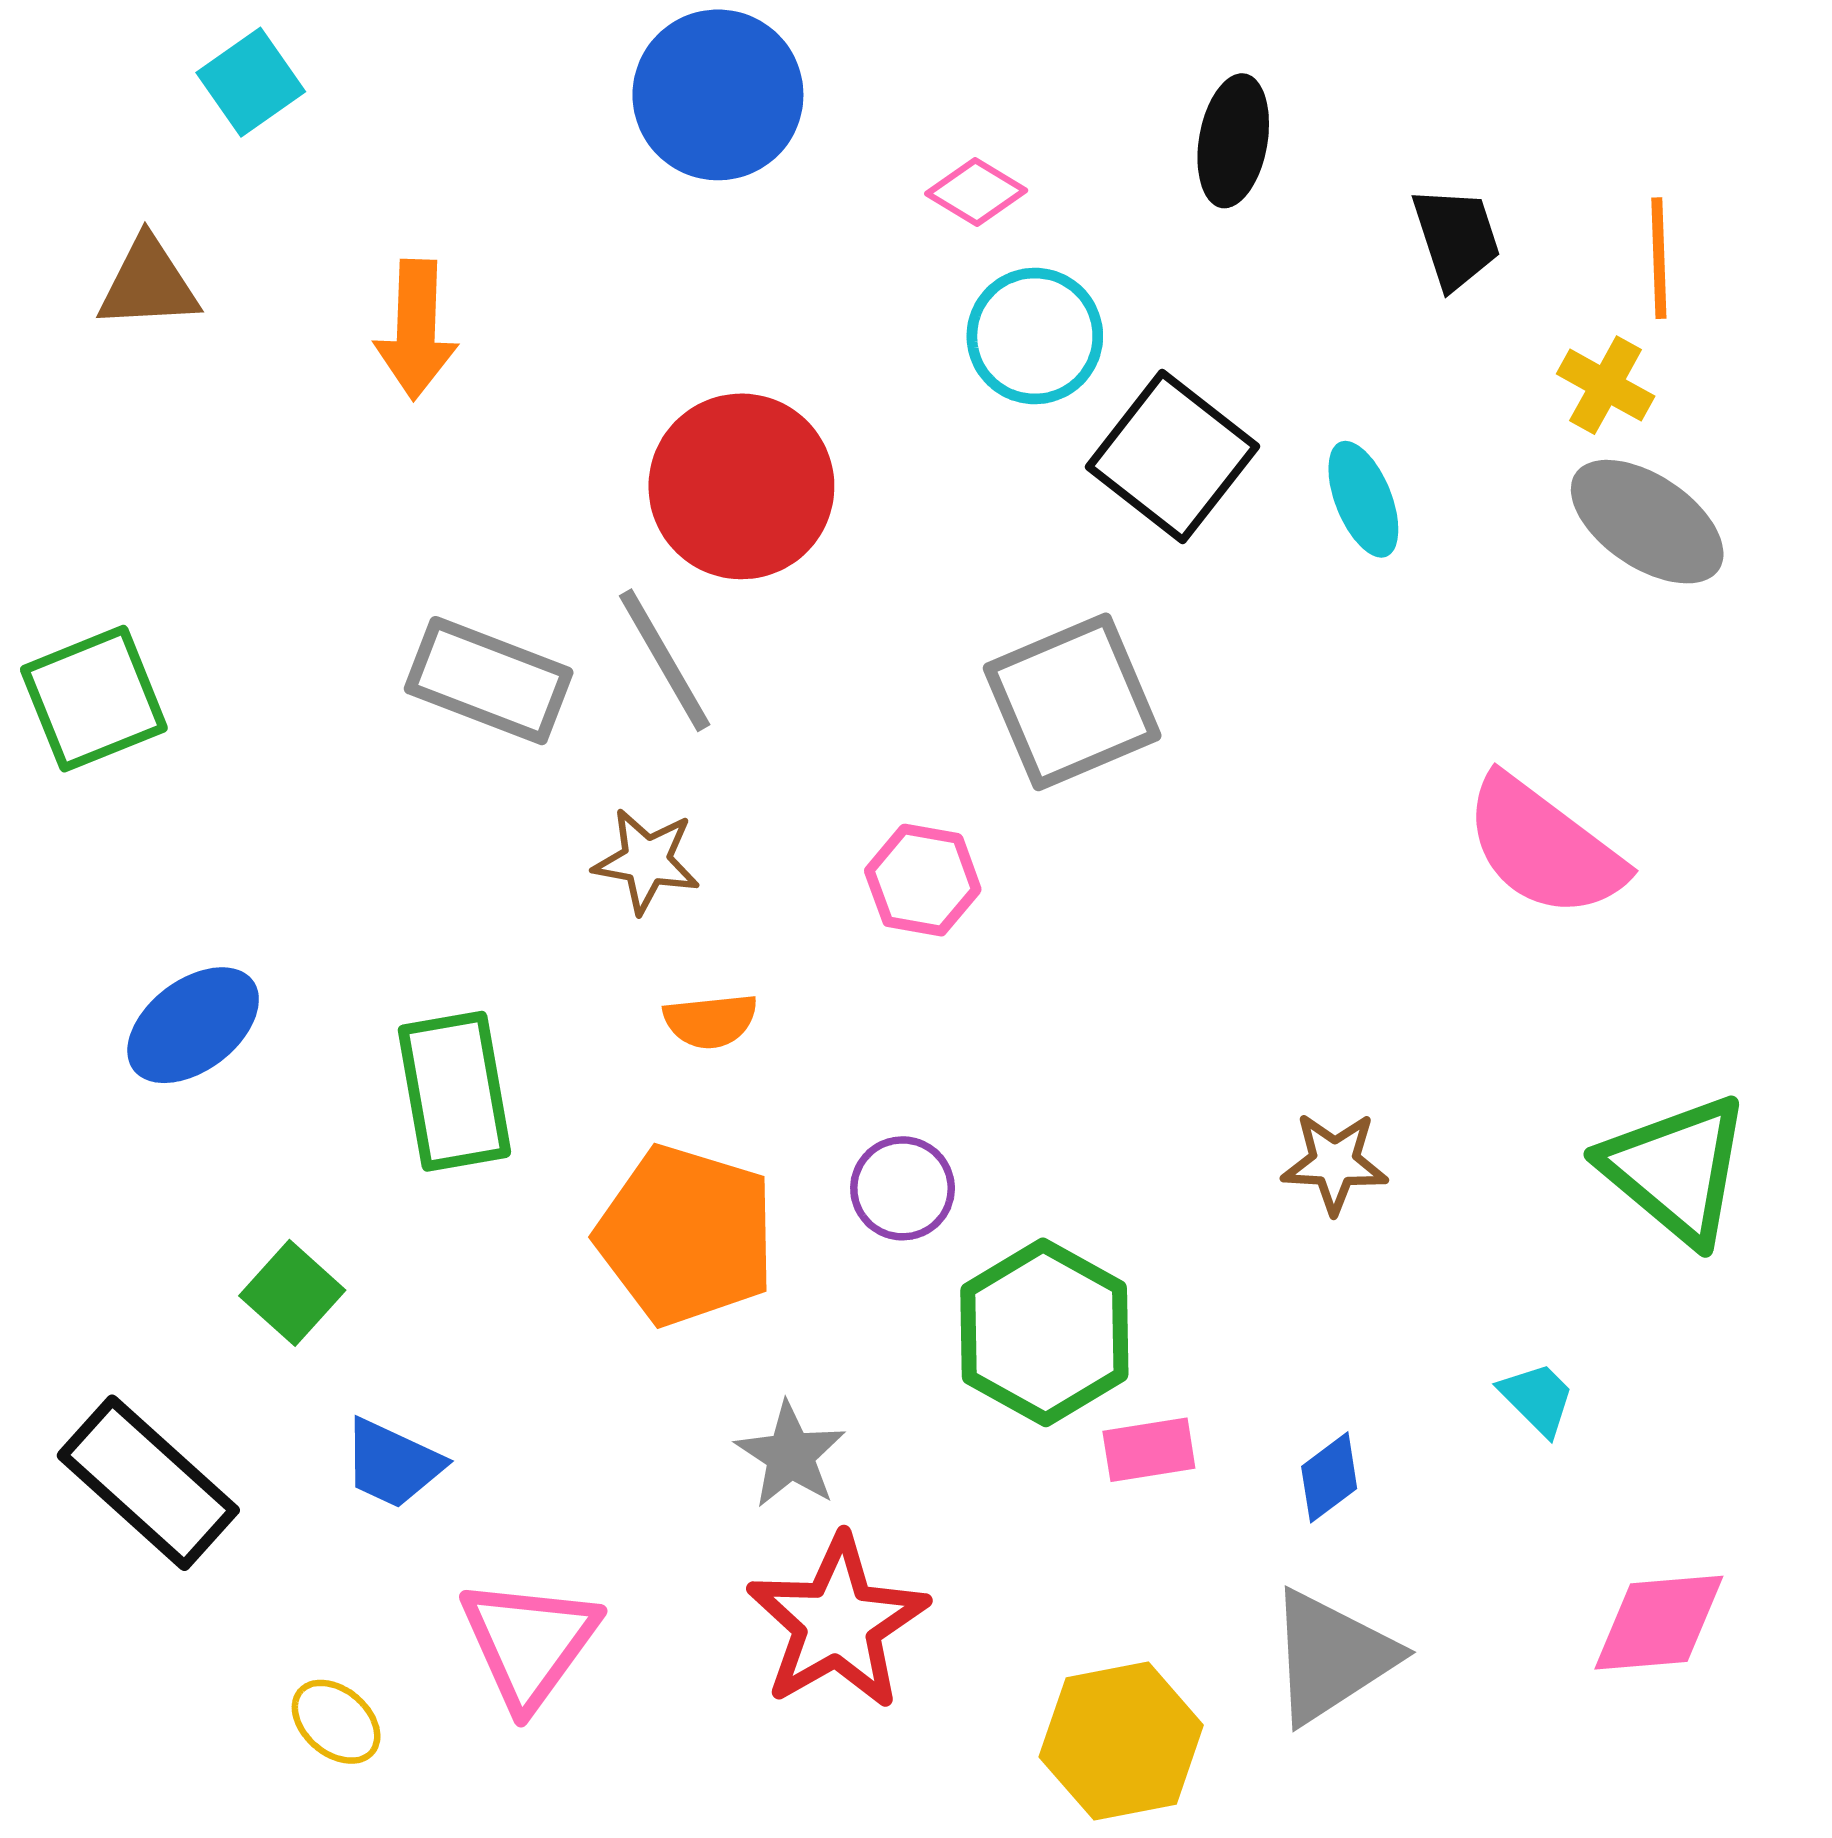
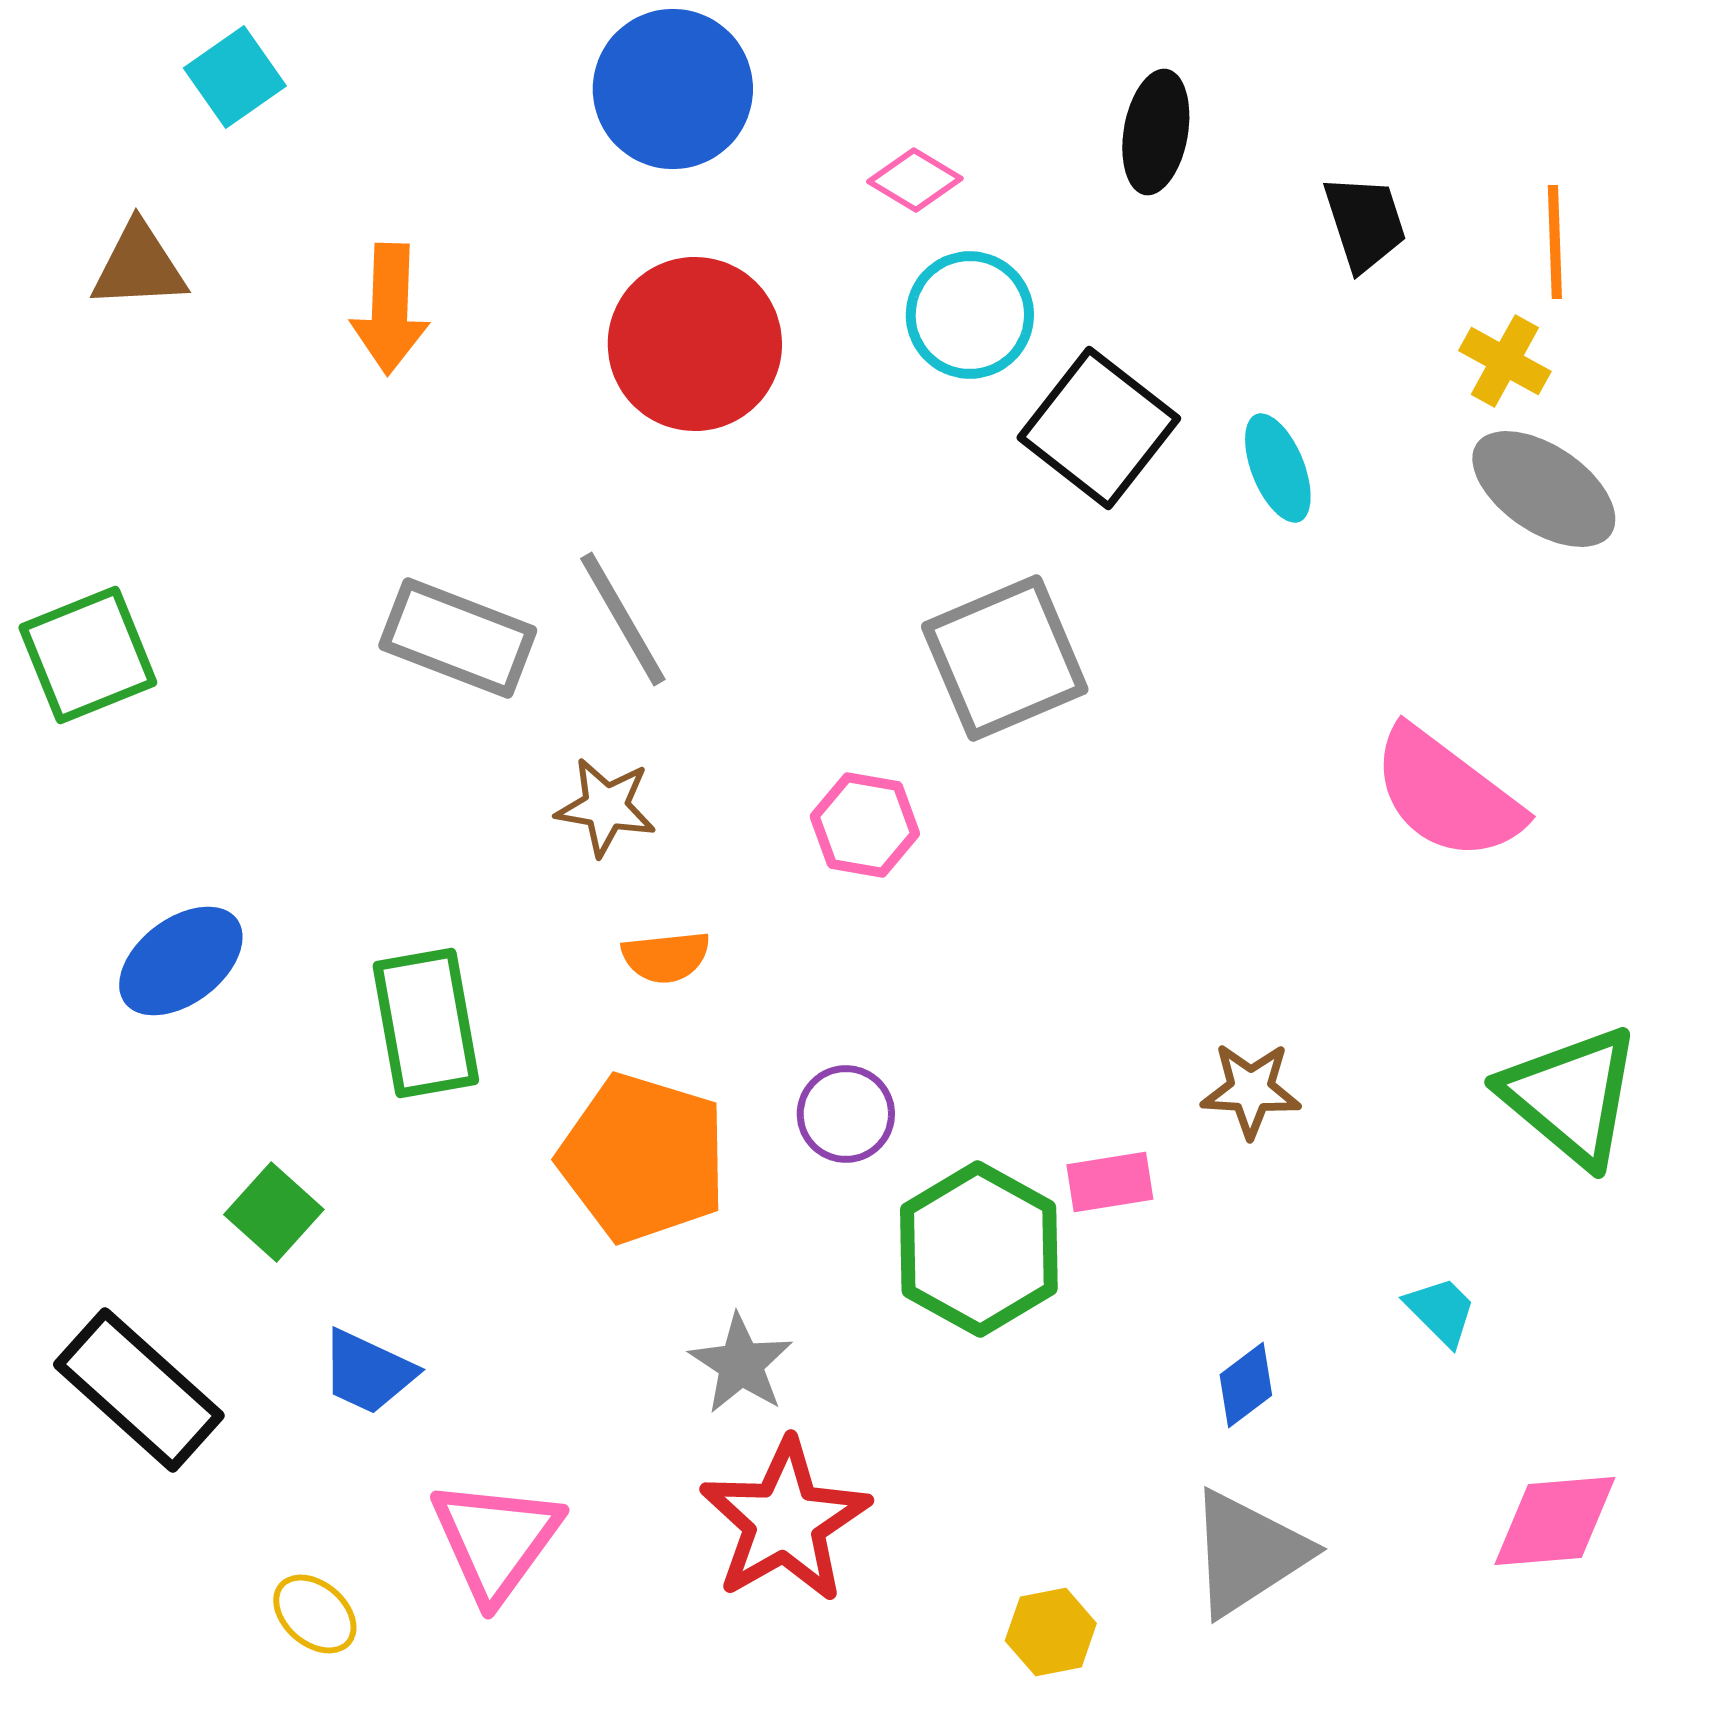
red circle: (741, 486) -> (695, 344), moved
pink rectangle: (1149, 1450) -> (1110, 1182), moved
yellow hexagon: (1121, 1741) -> (1051, 1632), size x0.6

